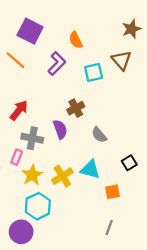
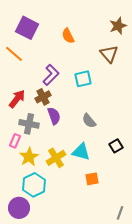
purple L-shape: (57, 64) -> (51, 75), moved
cyan square: (94, 72) -> (83, 79), moved
brown cross: (76, 108) -> (43, 97), moved
orange square: (113, 192) -> (92, 179), moved
gray line: (109, 227) -> (120, 213), moved

